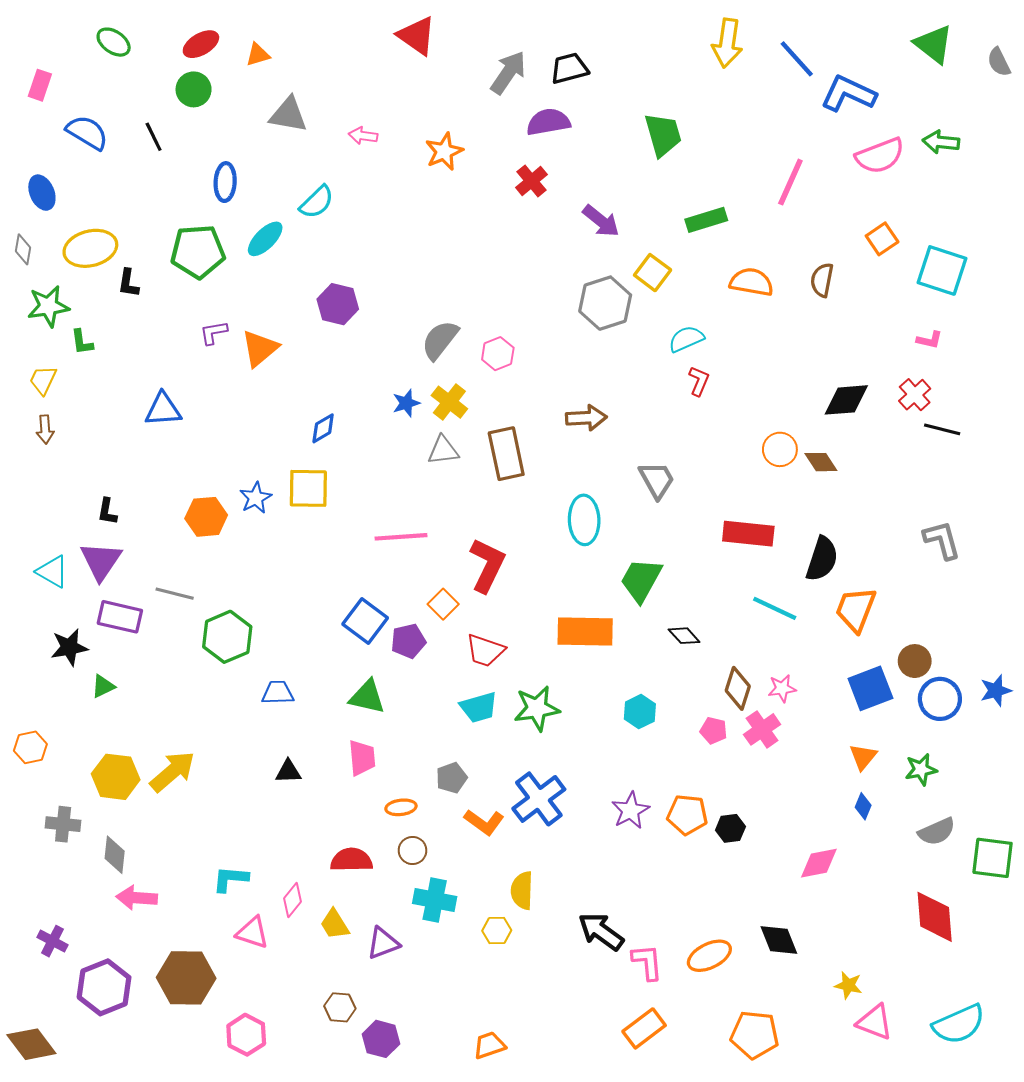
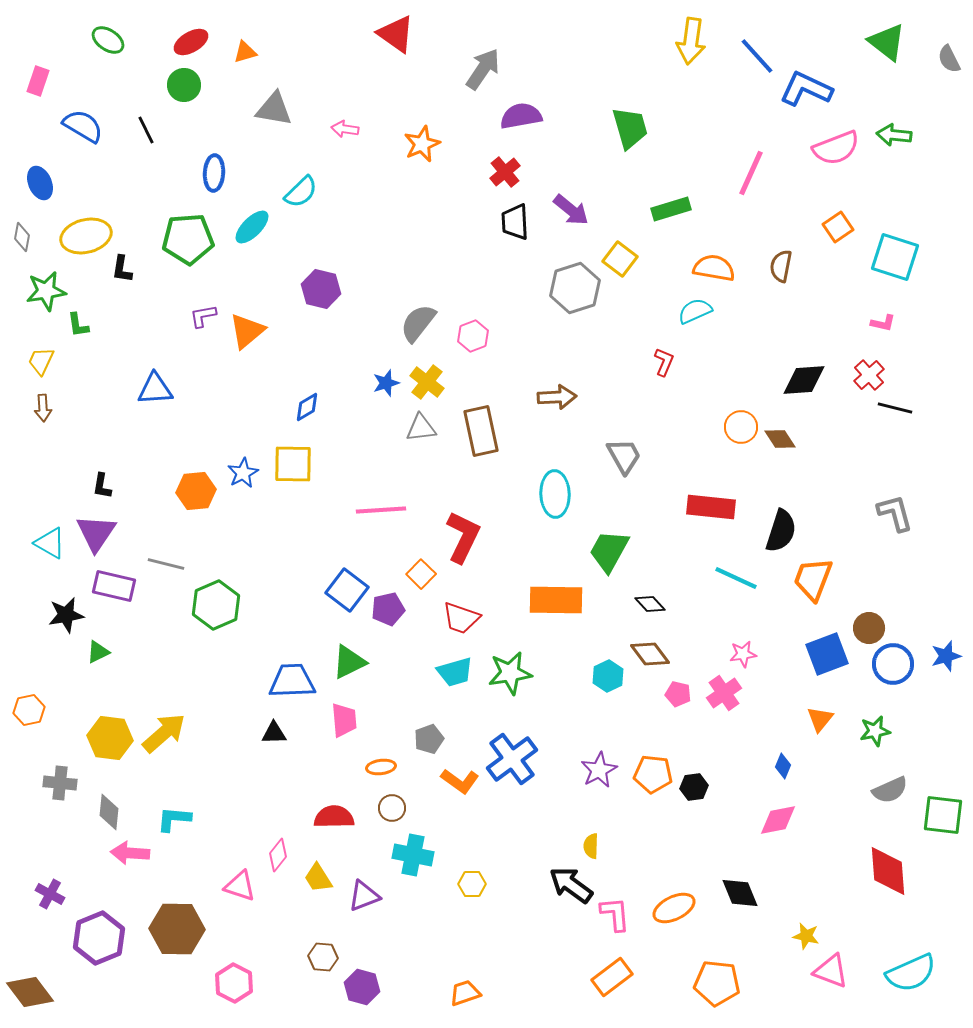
black trapezoid: (569, 68) -> (515, 222), moved, turned -78
cyan semicircle: (686, 339) -> (695, 311), moved
brown diamond: (738, 688) -> (650, 654), moved, turned -54
blue trapezoid: (278, 693) -> (292, 681), moved, size x1.5
green triangle: (367, 697) -> (349, 662), turned -39
blue diamond: (863, 806) -> (783, 766), moved
cyan L-shape: (230, 879) -> (174, 819), moved
yellow semicircle: (522, 890) -> (591, 846), moved, size x0.7

